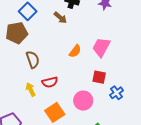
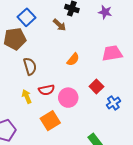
pink trapezoid: (101, 47) -> (112, 53), moved, turned 50
red square: (99, 77) -> (96, 87), turned 32
pink circle: (83, 101) -> (68, 98), moved

